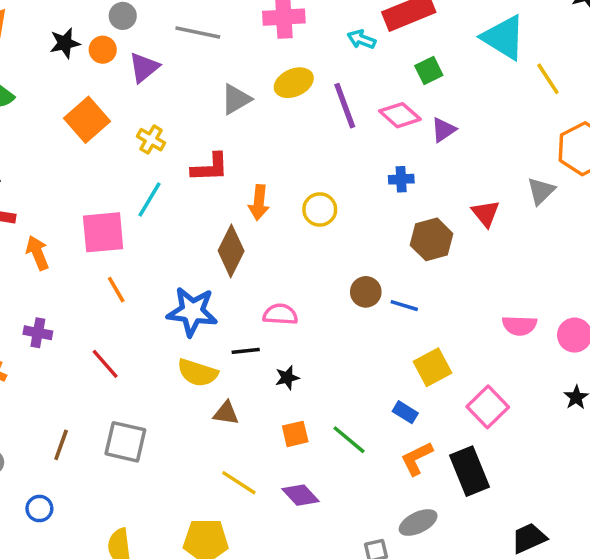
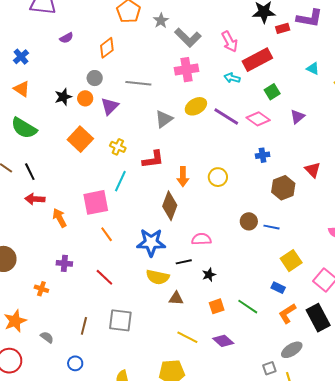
cyan triangle: (504, 37) -> (313, 69), size x0.5
purple line: (345, 106) -> (226, 117), turned -32
purple triangle: (443, 130) -> (297, 117), moved

